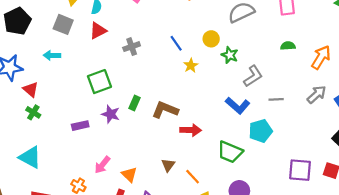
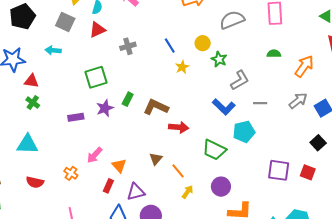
red triangle: (31, 89) -> (31, 81), turned -35
purple star: (111, 114) -> (105, 108), turned 30
cyan triangle: (30, 157) -> (27, 144), turned -30

